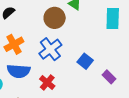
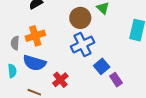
blue cross: (50, 49) -> (83, 45), moved
purple rectangle: (109, 77) -> (116, 80), moved

